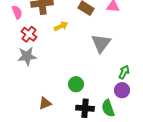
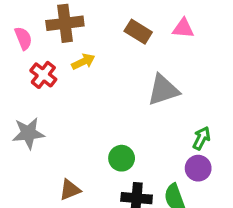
yellow arrow: (61, 26) -> (83, 62), moved
gray triangle: (101, 43) -> (163, 90), turned 35
gray star: (27, 56) -> (28, 133), moved

